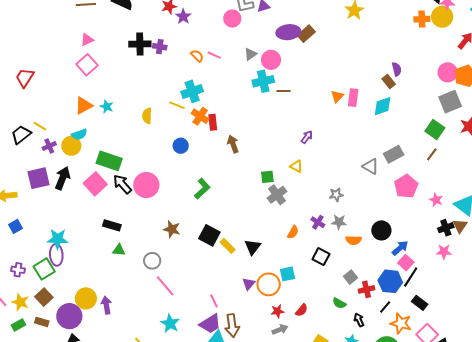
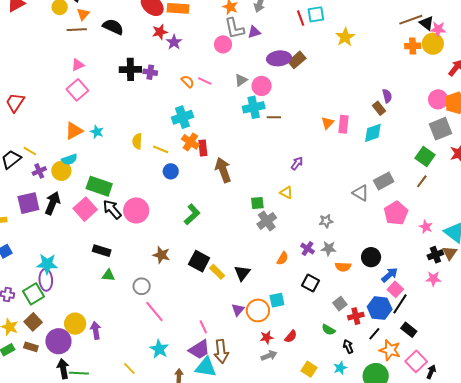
yellow line: (177, 105) -> (161, 149), moved
brown arrow: (233, 144) -> (223, 170), size x1.4

